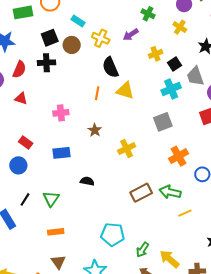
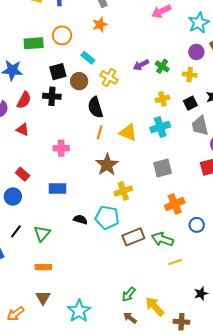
green cross: (148, 14) -> (162, 66), moved
yellow cross: (180, 27) -> (190, 75), turned -32
purple arrow: (131, 35) -> (141, 65), moved
black square: (174, 64) -> (190, 103), moved
black semicircle: (110, 67) -> (95, 107), moved
cyan cross: (171, 89) -> (160, 127), moved
brown star: (95, 130) -> (107, 165), moved, size x1.6
cyan pentagon: (113, 234) -> (107, 218), moved

